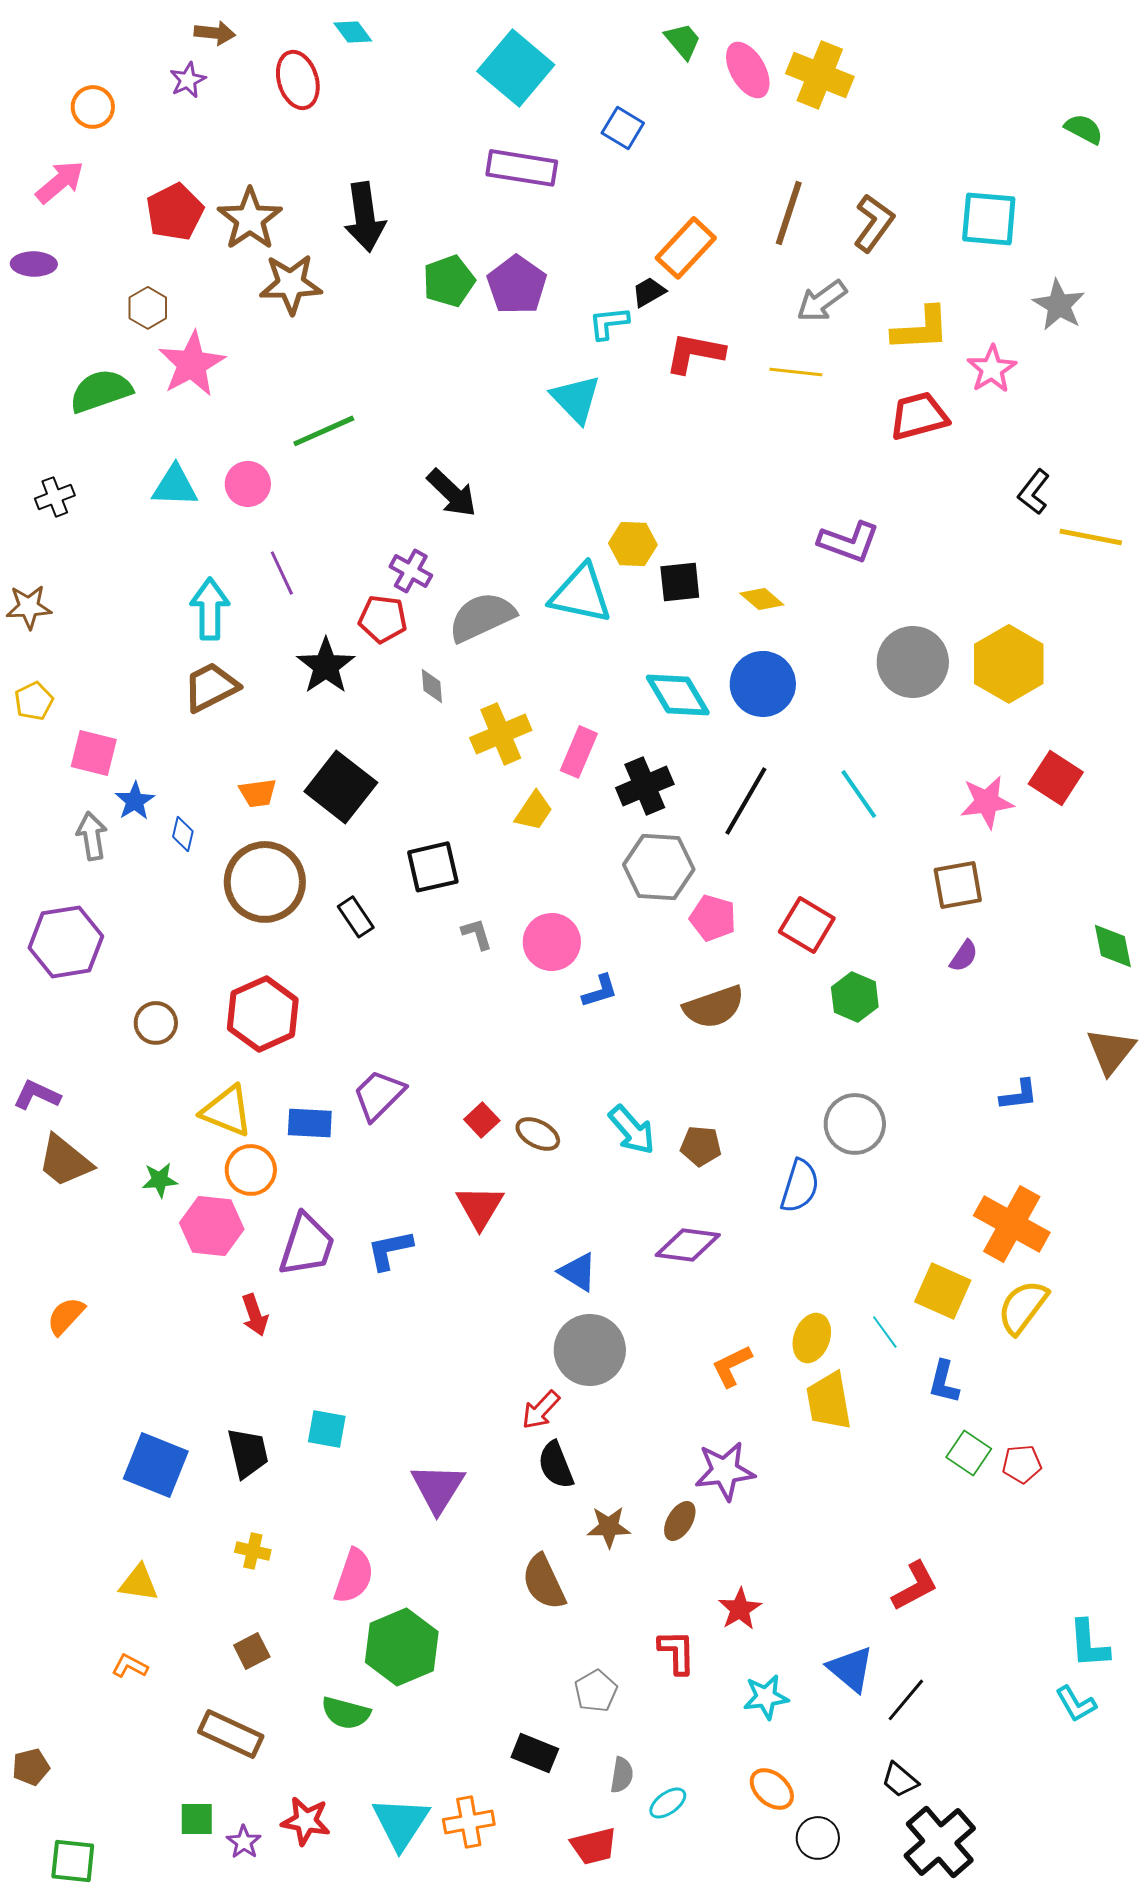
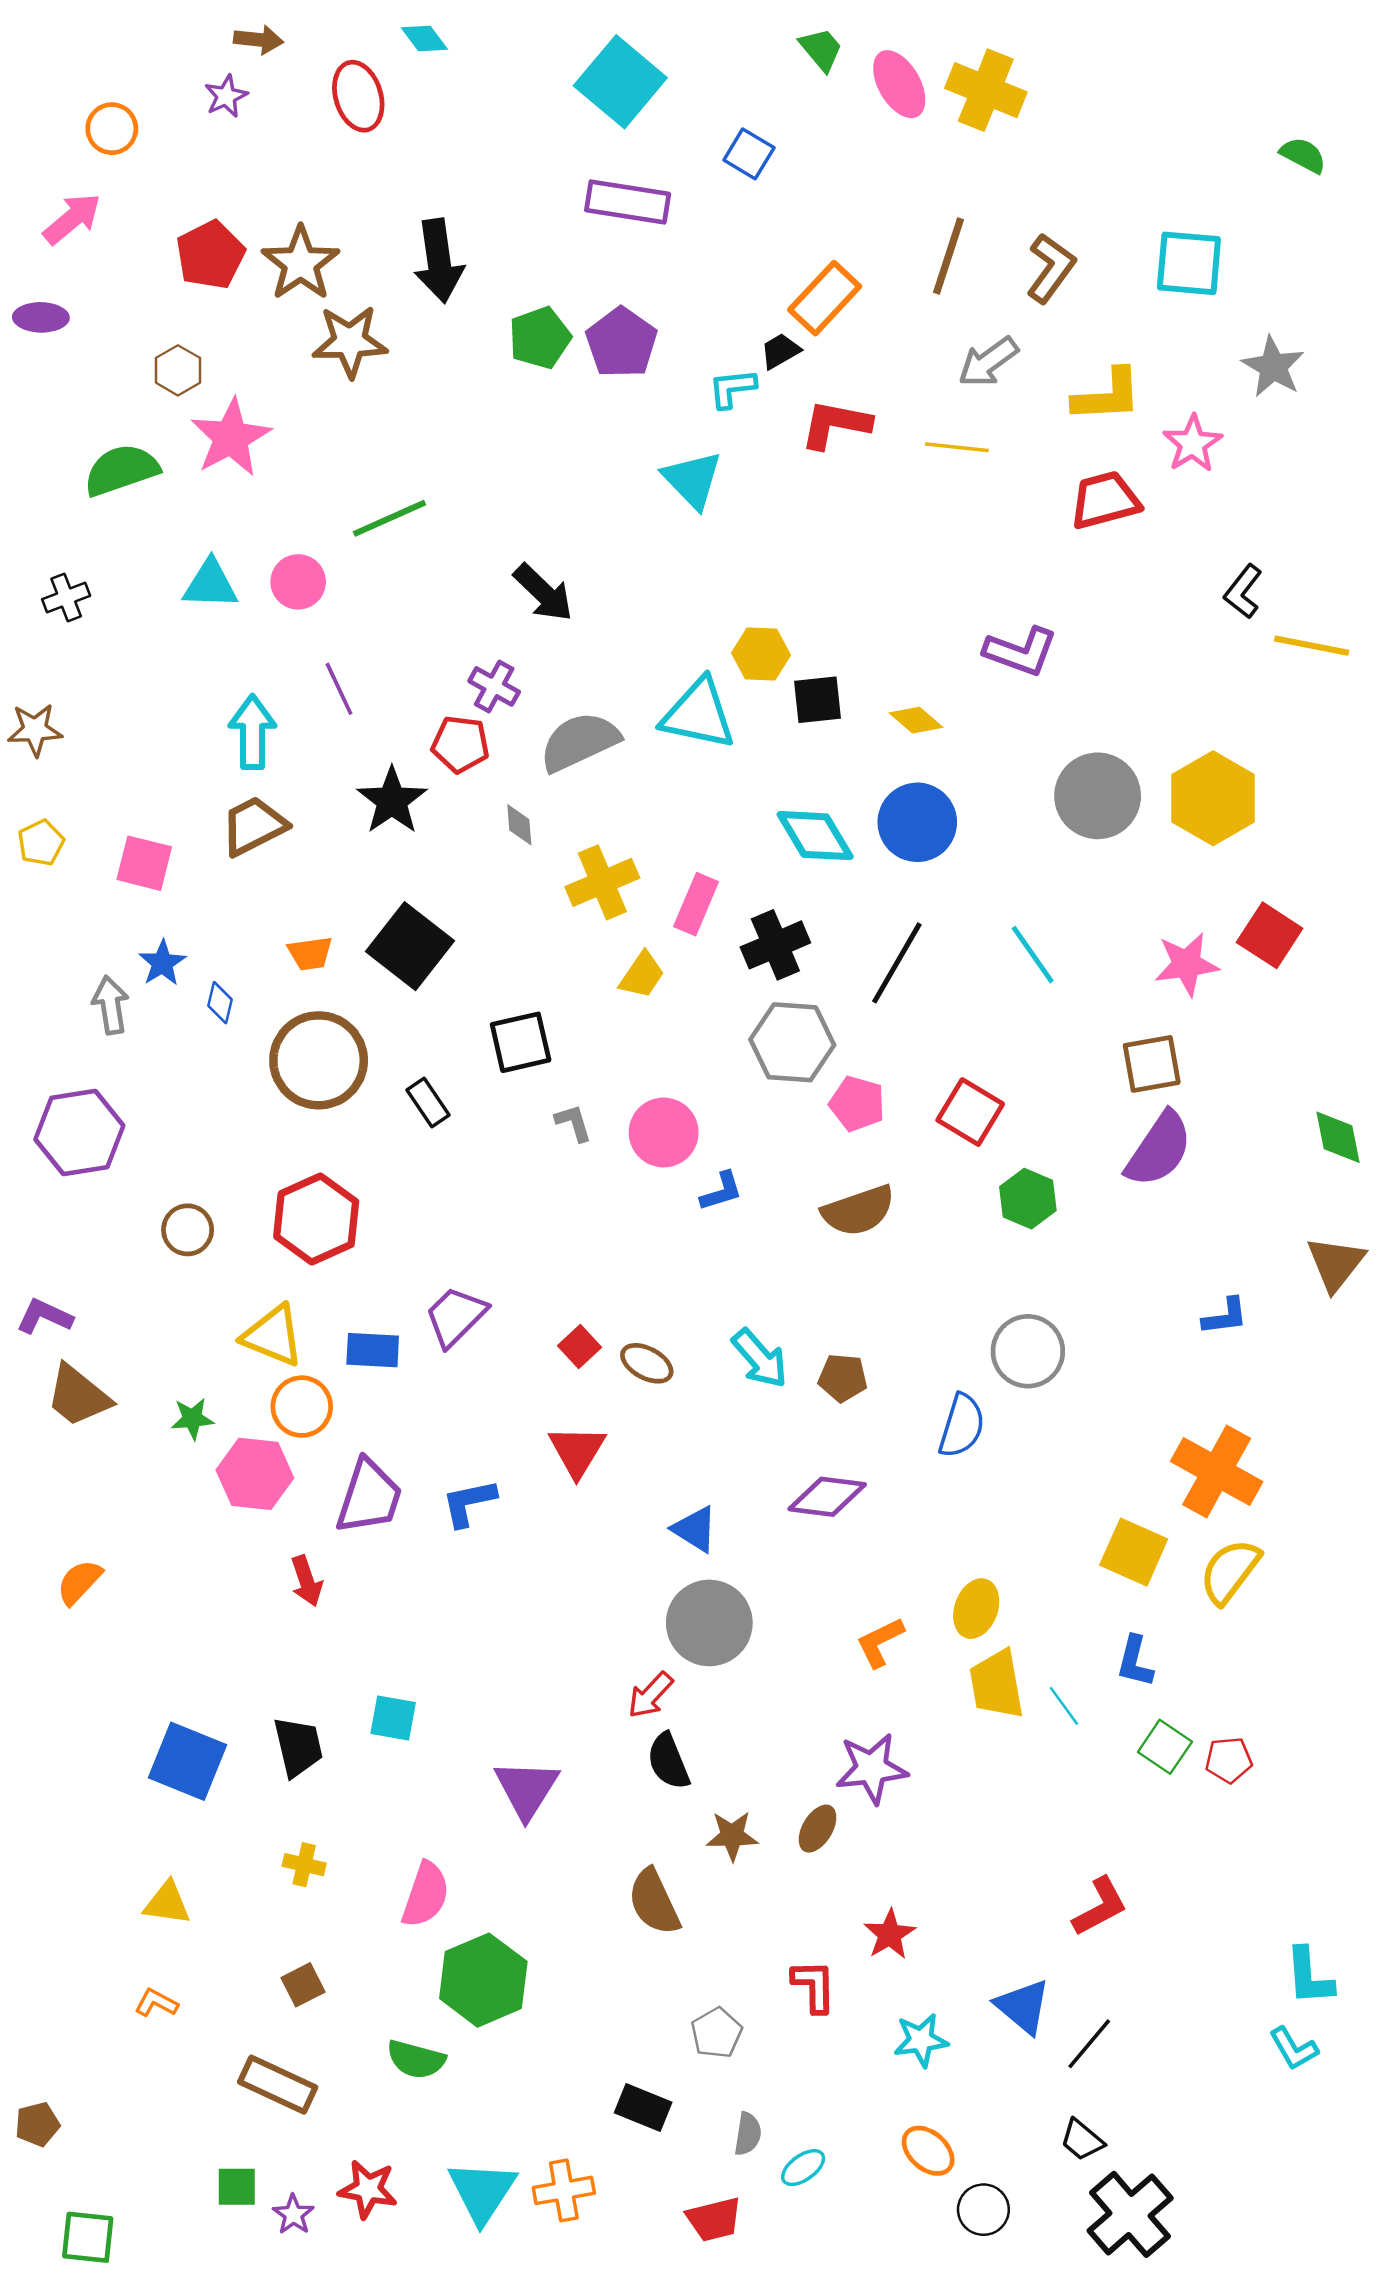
pink square: (94, 753) -> (144, 863), moved
purple semicircle: (964, 956) -> (1159, 1149), size x2.0
cyan line: (885, 1332) -> (1064, 1706), moved

